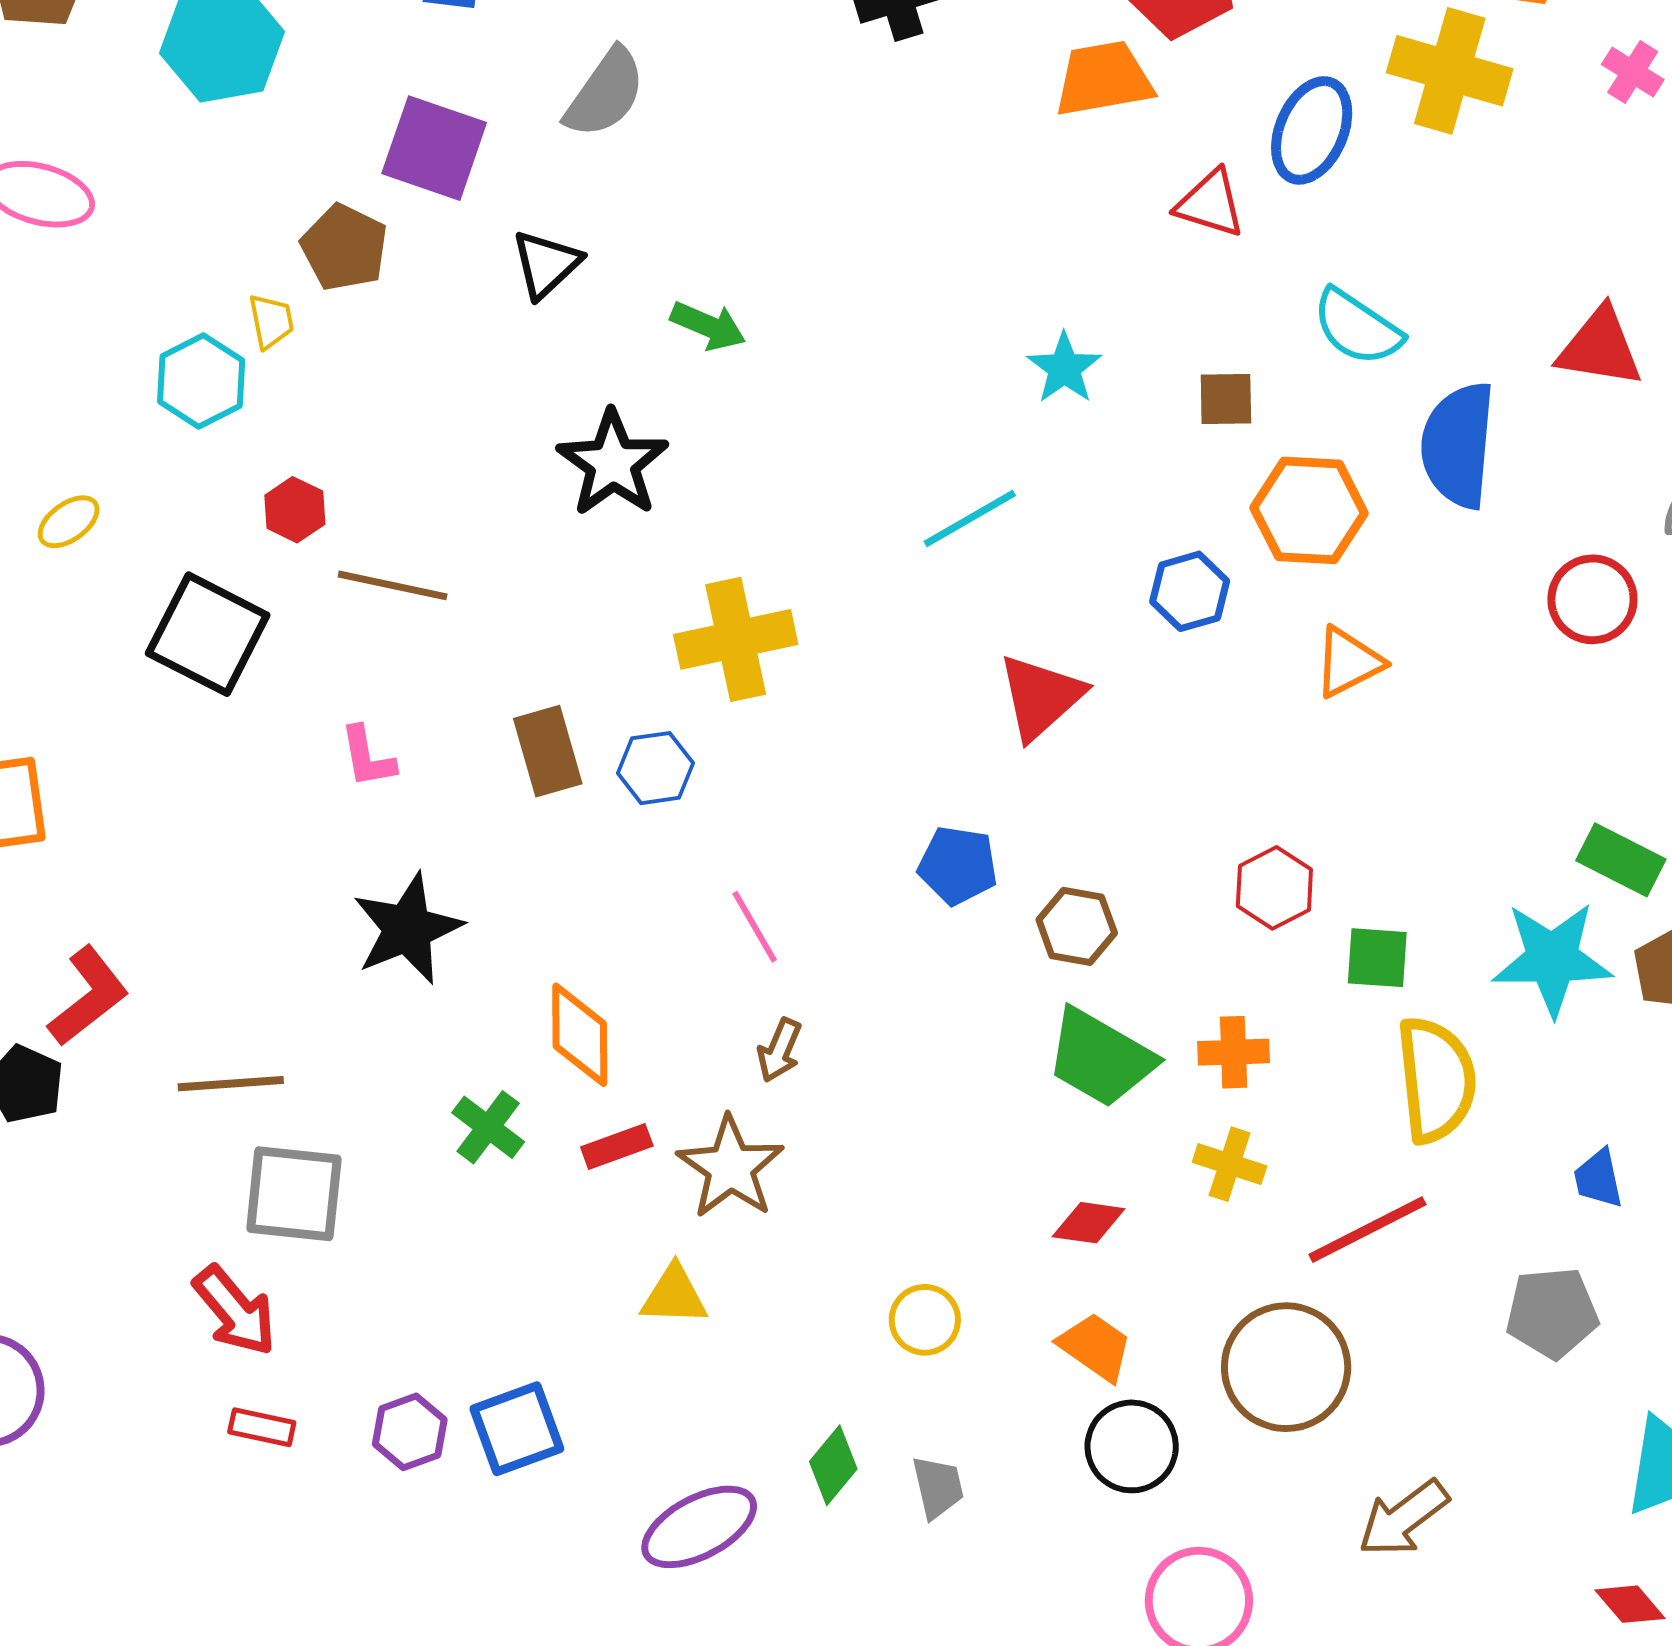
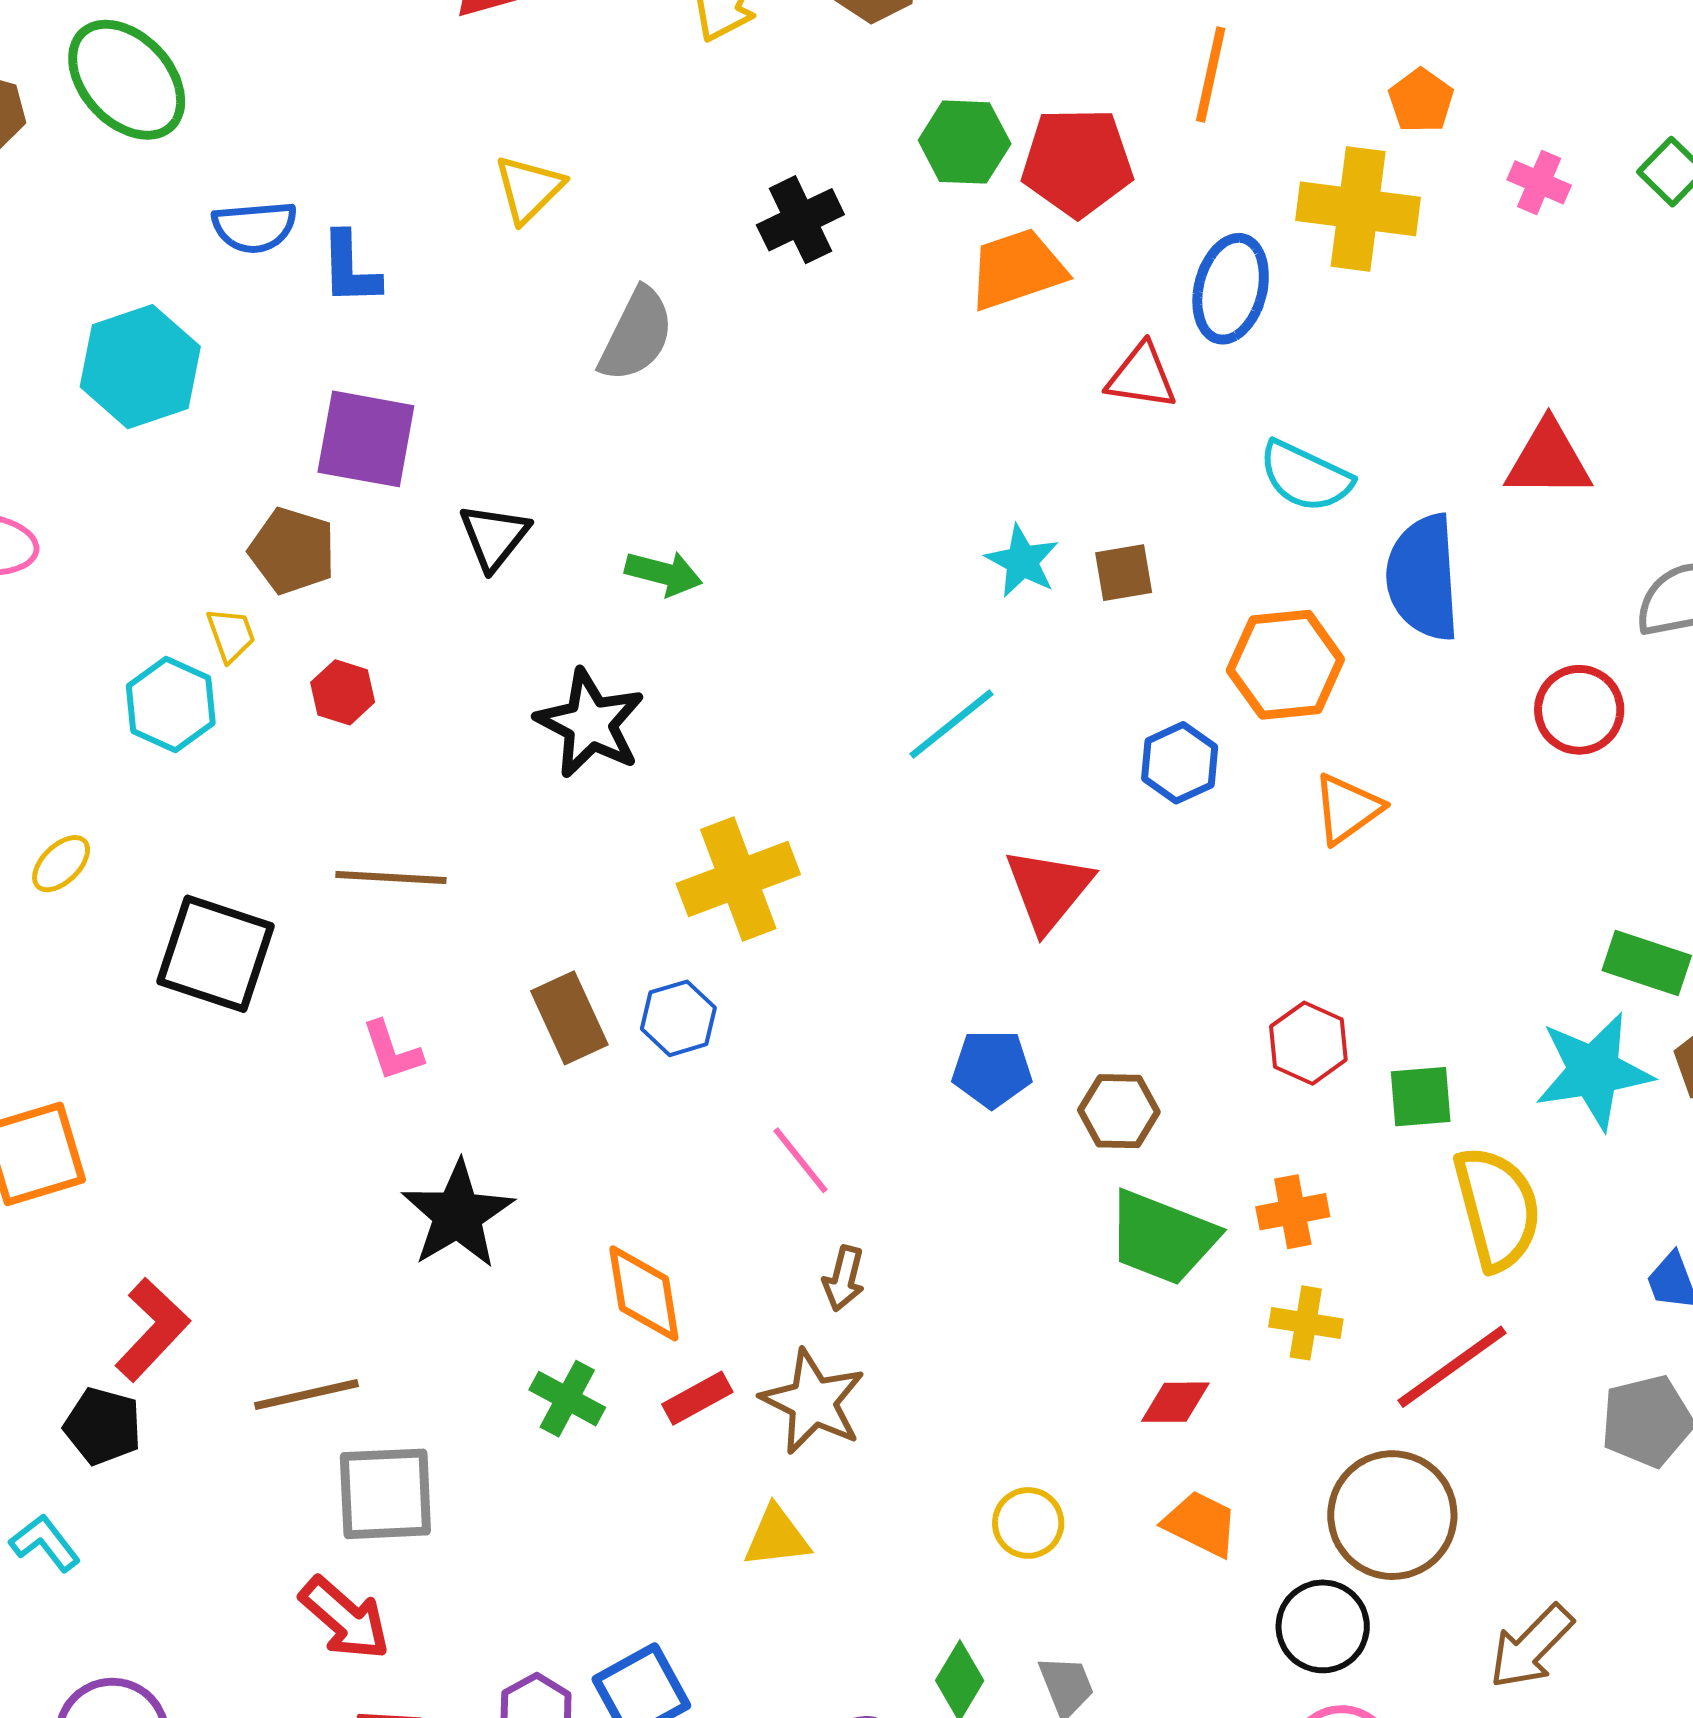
gray semicircle: (605, 93) -> (636, 335), moved
brown square: (1226, 399) -> (1124, 573), moved
red hexagon: (295, 510) -> (343, 692), moved
black circle: (1132, 1446) -> (1323, 1626), moved

